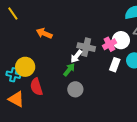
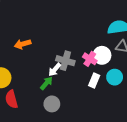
orange arrow: (44, 33) -> (23, 44), turned -42
pink cross: (110, 44) -> (90, 59), turned -32

